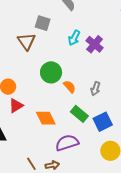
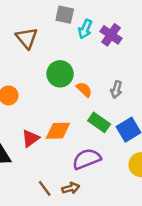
gray square: (43, 23) -> (65, 15), moved
red triangle: (16, 106) -> (30, 138), moved
orange diamond: (46, 118) -> (58, 131), turned -60

